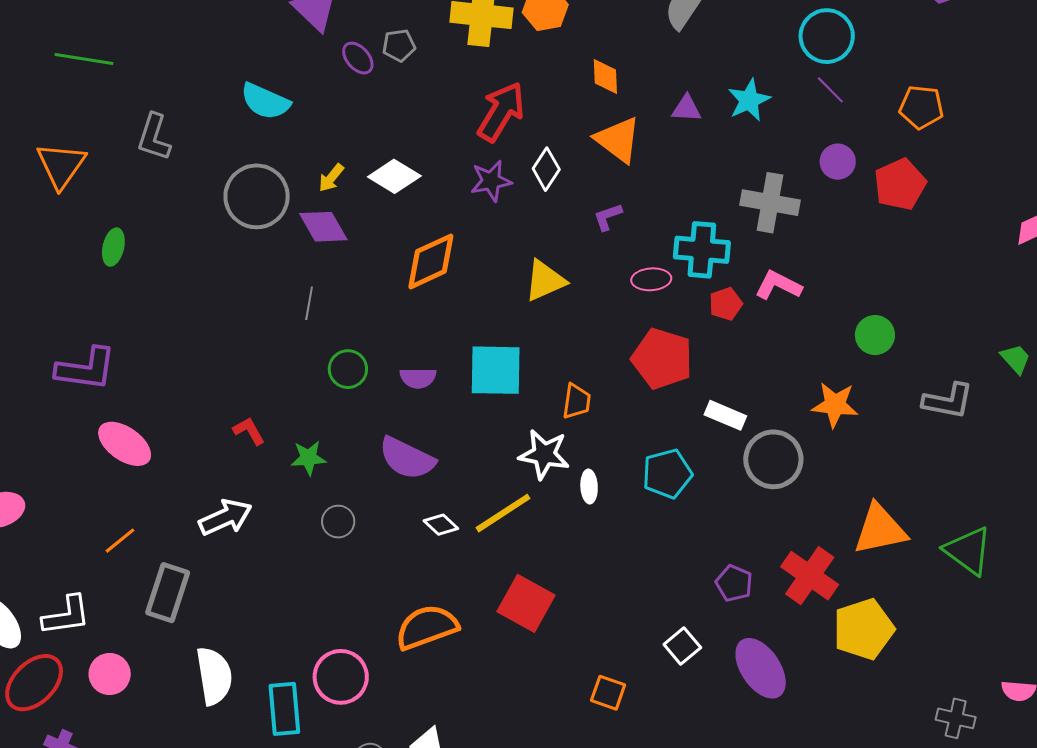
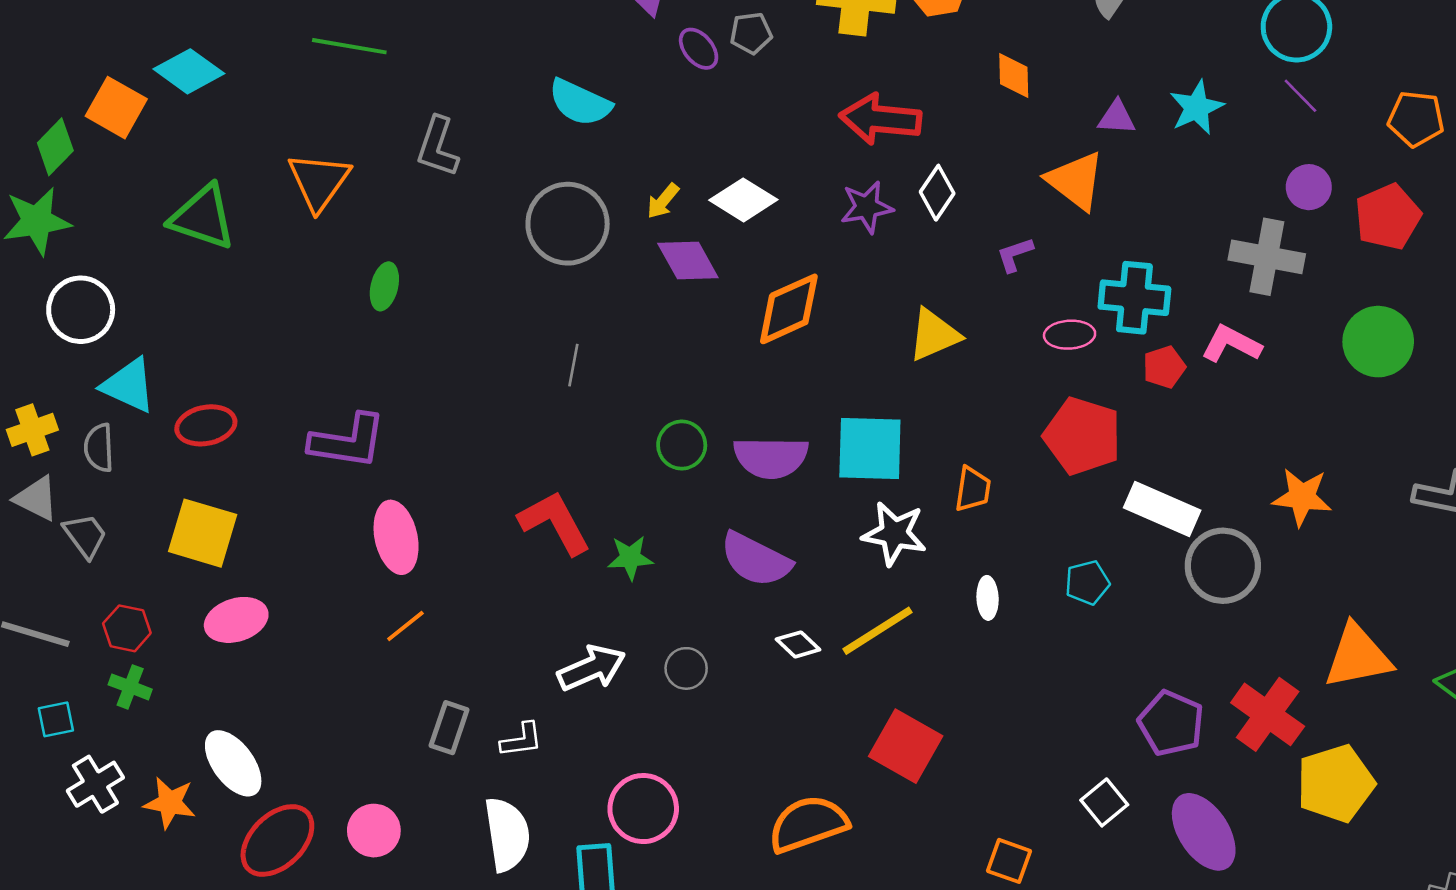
red arrow: (501, 112) -> (880, 119), turned -116
orange triangle: (618, 140) -> (1076, 181), moved
gray cross: (770, 203) -> (1267, 257), moved
purple diamond: (323, 227) -> (688, 260), moved
gray line: (309, 303) -> (573, 365), moved
green circle: (875, 335) -> (1378, 342), moved, size x1.4
purple semicircle: (418, 378) -> (771, 457), size x1.6
white rectangle: (725, 415) -> (1162, 509), size x1.4
red L-shape: (249, 431) -> (555, 523), size x1.8
pink ellipse: (125, 444) -> (396, 537), turned 42
white star: (544, 454) -> (894, 533), moved
cyan pentagon: (667, 474) -> (1087, 583), size x0.7
white arrow: (225, 517) -> (591, 668), moved
gray circle: (338, 522) -> (686, 668), moved
orange line: (120, 541) -> (405, 626), moved
purple pentagon: (734, 583) -> (1171, 723), size x1.4
gray rectangle: (168, 593) -> (449, 728), size x0.7
white L-shape: (66, 616) -> (522, 740), moved, size x0.7
orange semicircle: (427, 627) -> (808, 824), moved
pink circle: (341, 677) -> (643, 809), moved

